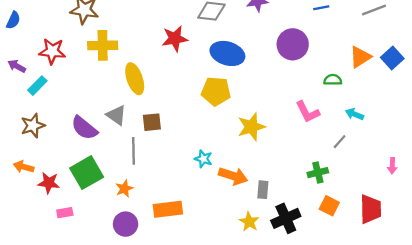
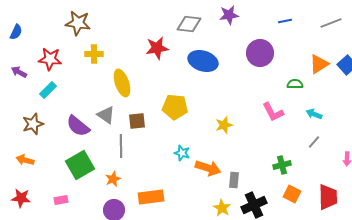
yellow cross: (103, 45) -> (94, 54), size x0.7
cyan rectangle: (37, 86) -> (48, 90), moved
yellow pentagon: (216, 91) -> (175, 107), moved
yellow star: (251, 127) -> (224, 125), size x0.7
gray line: (340, 142) -> (314, 142), moved
red star: (49, 183) -> (21, 198), moved

